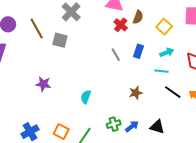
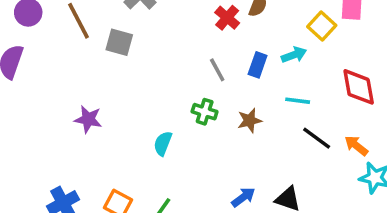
yellow square: (164, 27) -> (322, 26), moved
cyan arrow: (167, 52) -> (294, 55), moved
brown star: (136, 93) -> (250, 120), moved
green cross: (114, 124) -> (205, 112), moved, turned 32

